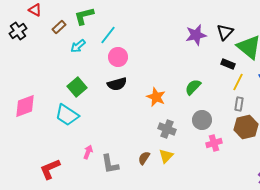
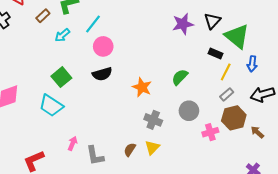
gray rectangle: (239, 104) -> (227, 94), turned 40
pink cross: (214, 143) -> (210, 132), moved

